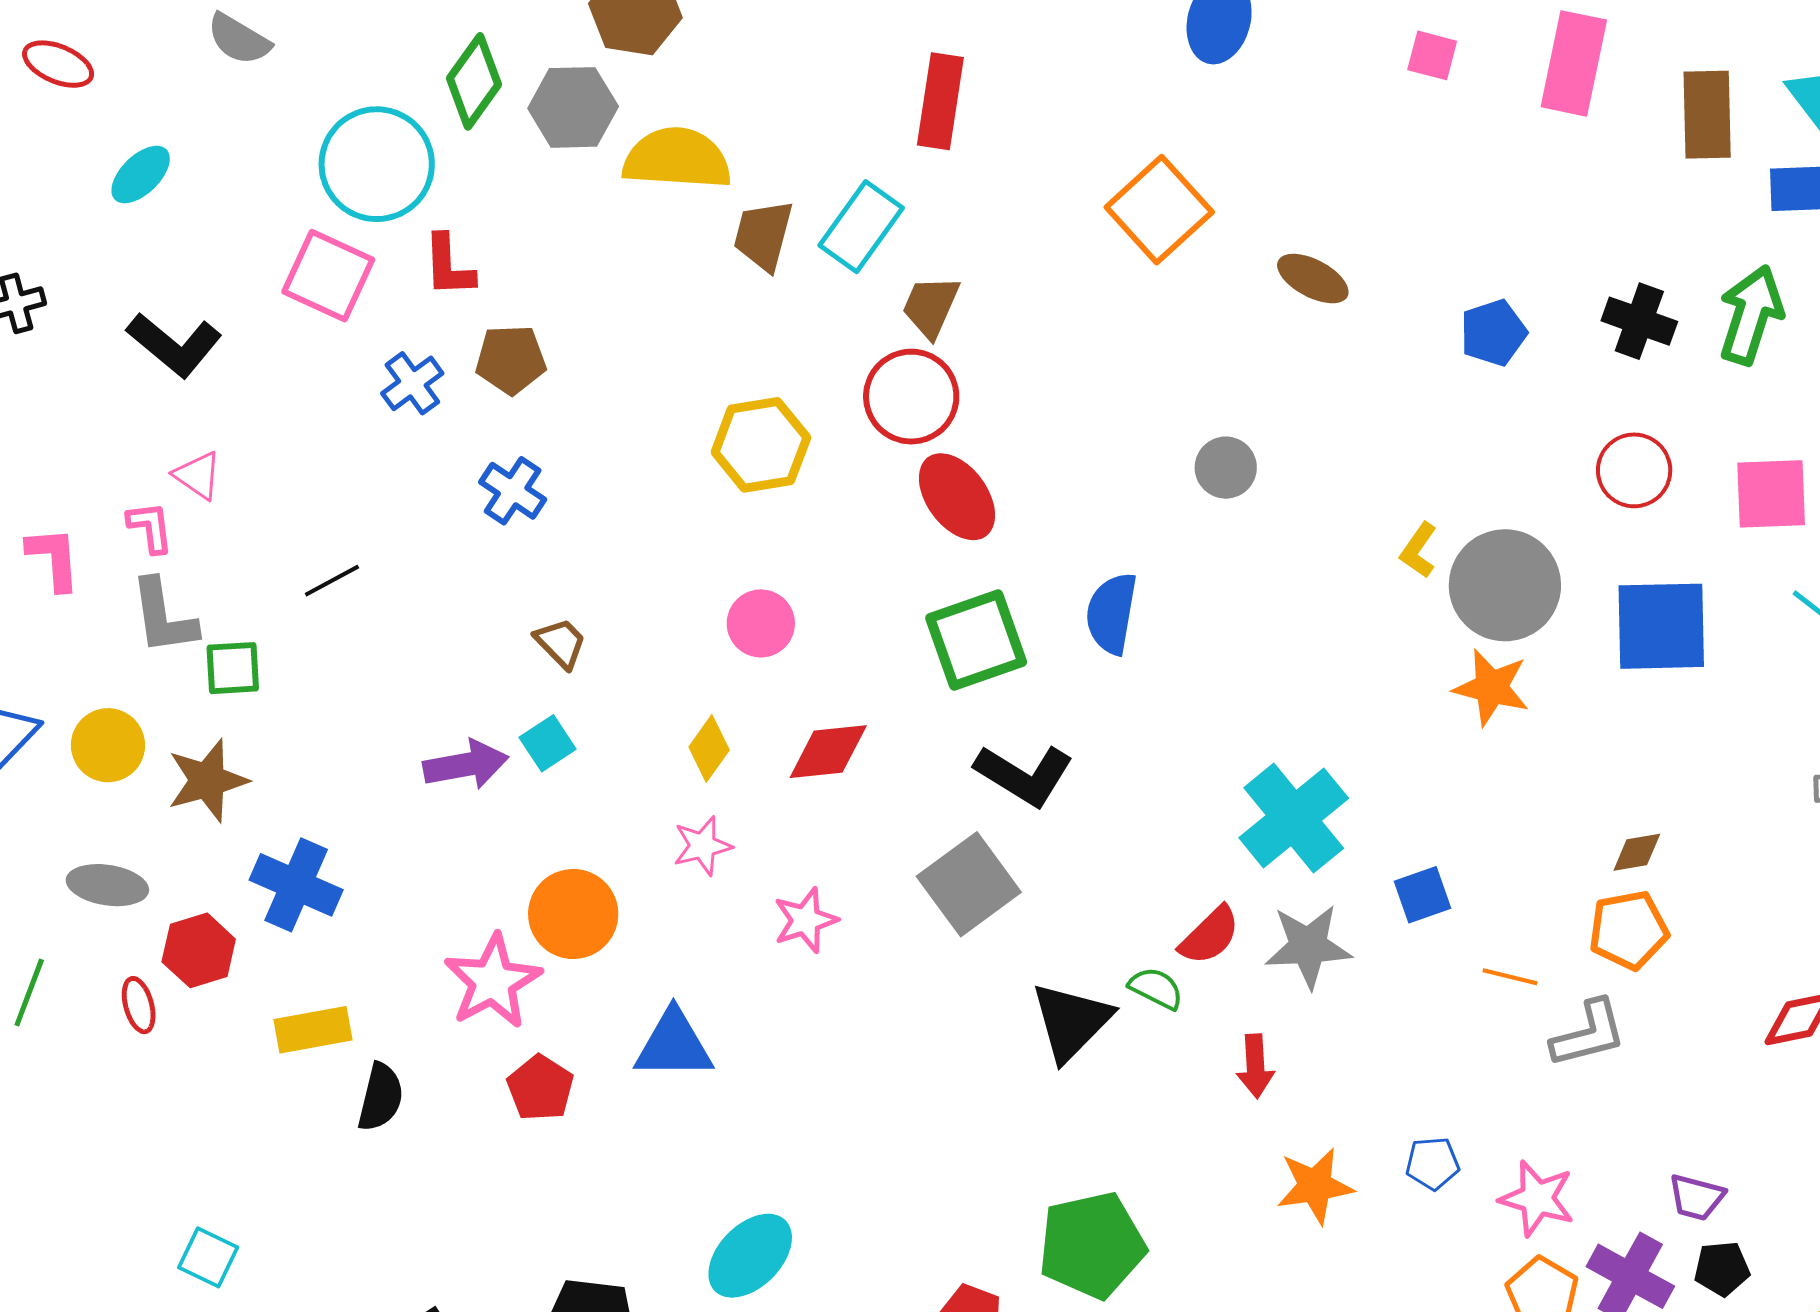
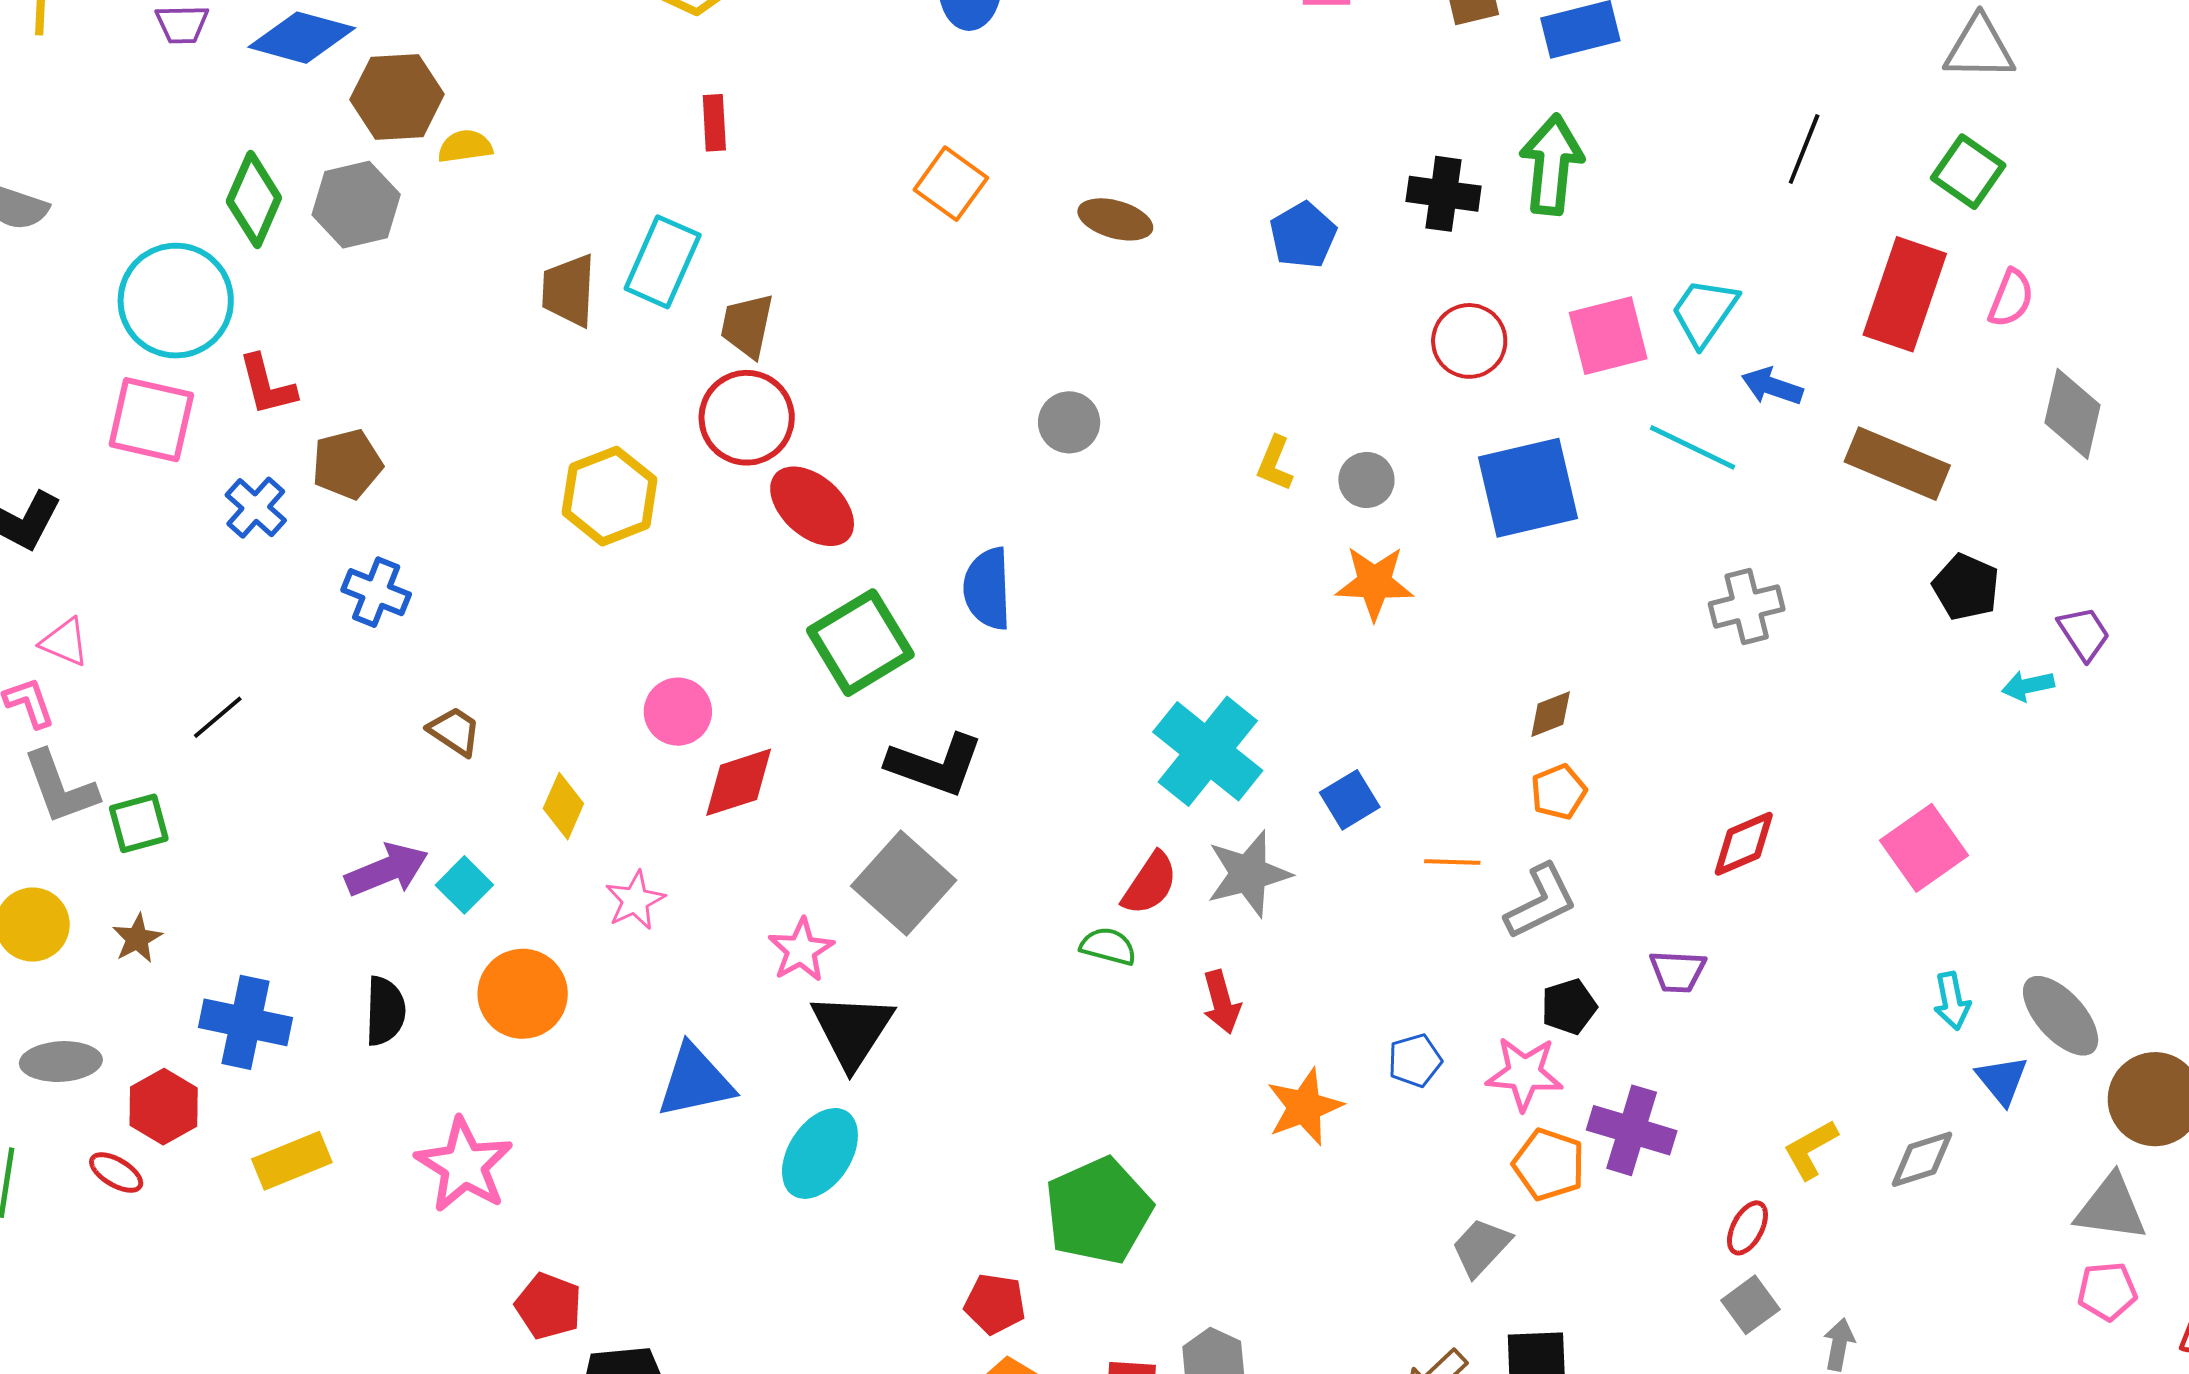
red rectangle: (940, 101) -> (714, 123), size x0.6
yellow semicircle: (677, 159) -> (465, 146), moved, size x0.5
orange square: (1159, 210) -> (951, 184), size x0.7
gray circle: (1505, 585) -> (1366, 480), size x0.5
pink circle: (761, 623) -> (678, 712), moved
cyan square: (548, 743) -> (464, 885), moved
yellow diamond: (709, 749) -> (563, 806), moved
brown star: (207, 780) -> (137, 939), size x0.6
pink star: (805, 920) -> (801, 950), moved
orange pentagon: (1629, 930) -> (1559, 792), size x0.7
pink star: (493, 981) -> (464, 1165), moved
red ellipse: (139, 1005) -> (116, 1172), turned -32
black triangle: (1071, 1021) -> (852, 1030), moved
blue triangle: (674, 1045) -> (695, 1081), moved
red pentagon: (540, 1088) -> (549, 1306), moved
black semicircle: (381, 1097) -> (385, 1011), moved
purple trapezoid: (1697, 1197) -> (1678, 971), moved
cyan ellipse: (750, 1256) -> (820, 1153), moved
black pentagon: (1722, 1269) -> (1569, 1007), moved

